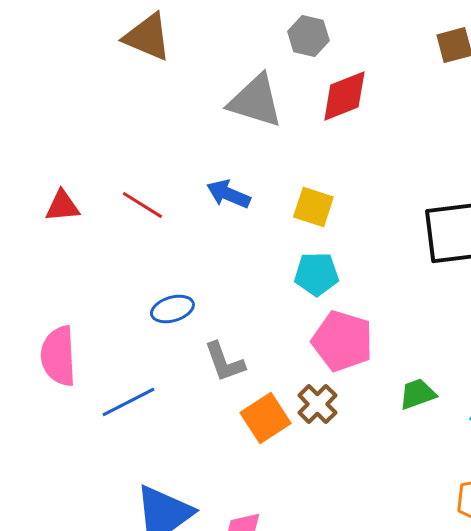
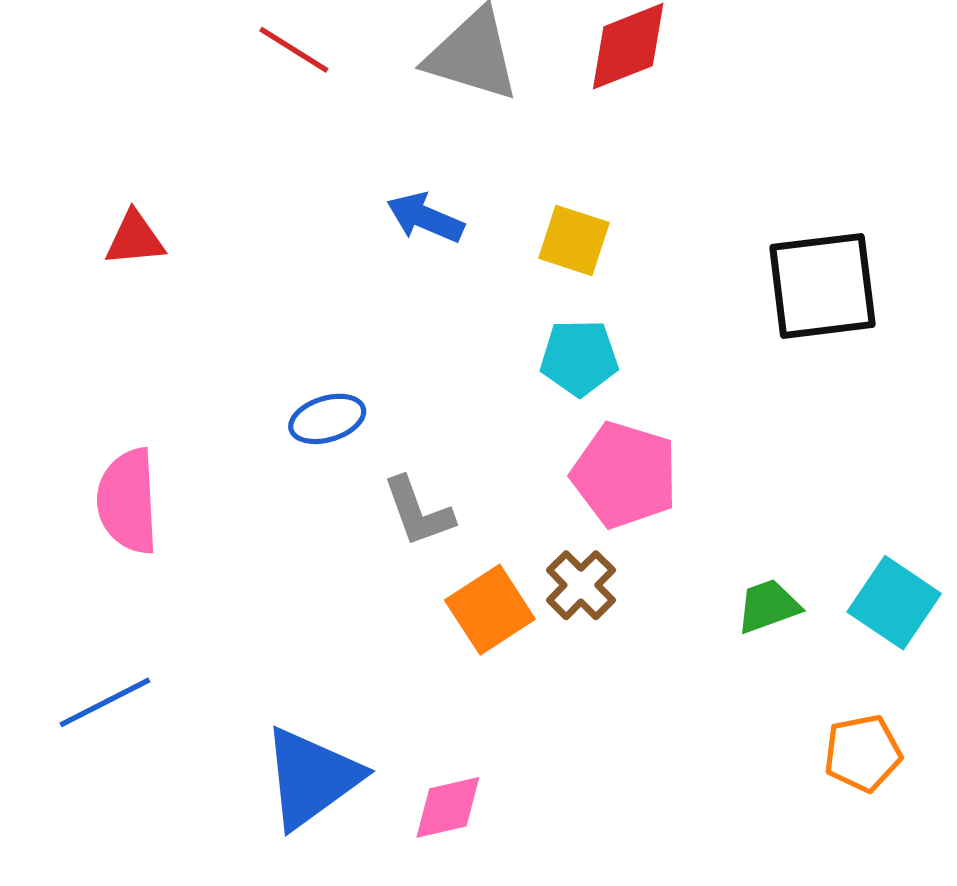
red line: (142, 205) -> (294, 50), moved
green trapezoid: (417, 394) -> (768, 606), moved
blue line: (128, 402) -> (105, 702), moved

